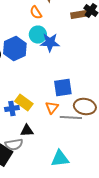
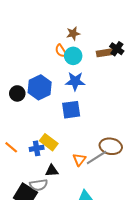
cyan circle: (38, 34) -> (73, 56), moved
blue square: (63, 88) -> (71, 110), moved
orange triangle: (52, 108) -> (79, 160), moved
gray line: (71, 118) -> (97, 157), turned -35

